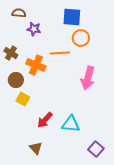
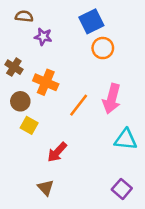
blue square: (72, 17) -> (91, 21), turned -30
orange line: (60, 53) -> (79, 105), moved, turned -48
cyan triangle: (71, 124) -> (126, 139), moved

